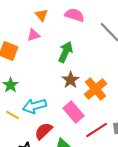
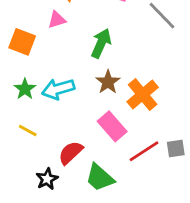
cyan arrow: (35, 106) -> (58, 89), moved

